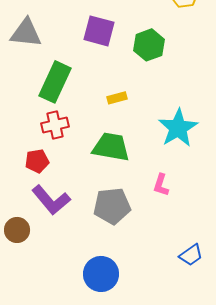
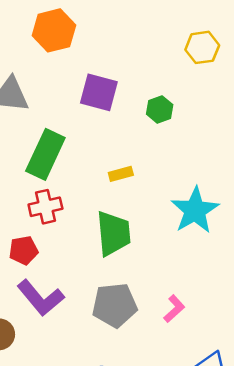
green hexagon: (149, 45) -> (160, 109), size x0.7
green trapezoid: (111, 147) -> (113, 233), turned 75
pink L-shape: (161, 185) -> (174, 309), moved, turned -150

